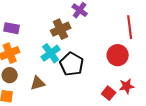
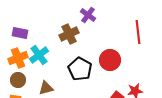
cyan cross: (51, 53) -> (39, 55), moved
red circle: (118, 55) -> (110, 60), moved

